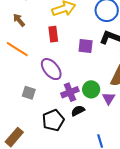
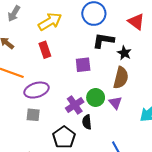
purple square: (86, 46) -> (83, 65), moved
purple ellipse: (51, 69) -> (36, 90), moved, turned -55
black semicircle: (78, 111) -> (87, 122), turned -56

